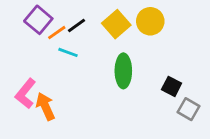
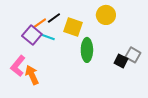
purple square: (38, 20) -> (32, 35), moved
yellow square: (116, 24) -> (73, 27), moved, turned -30
gray square: (189, 109) -> (133, 55), moved

